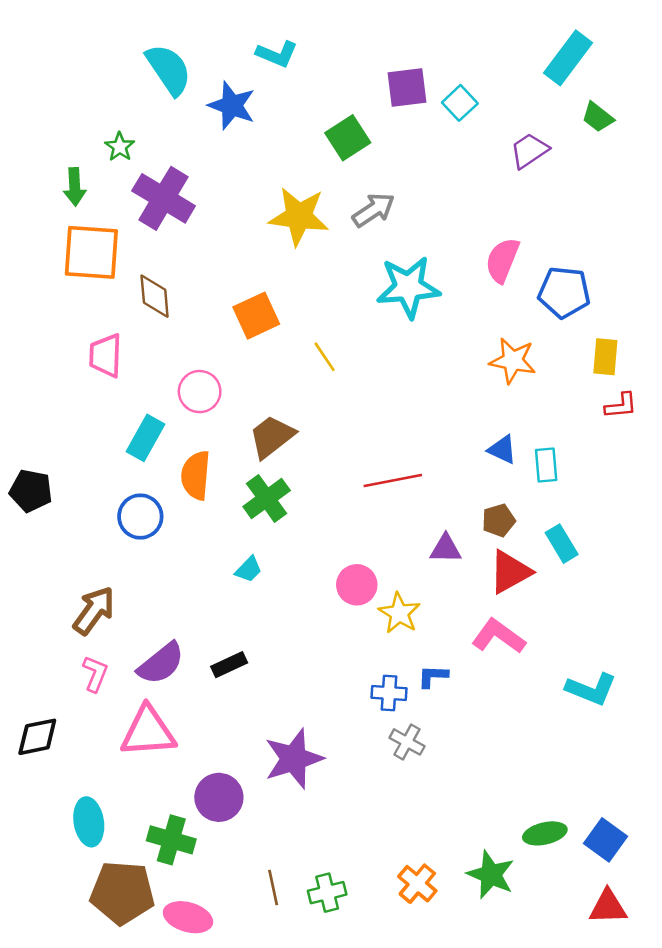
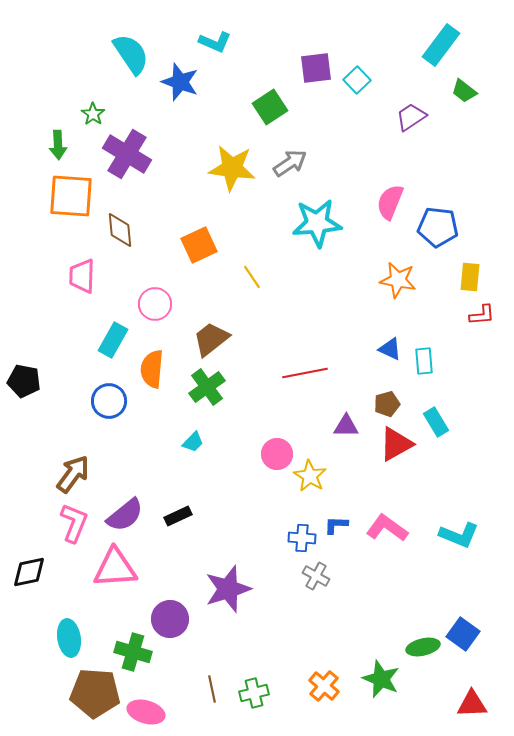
pink L-shape: (498, 636) -> (387, 528), moved
pink L-shape: (95, 674) -> (74, 523), size x1.4
blue square: (605, 840) -> (463, 634), moved

